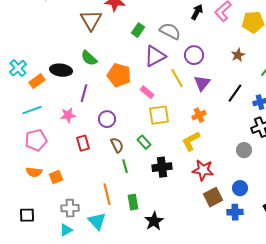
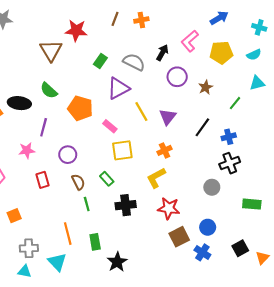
black arrow: (197, 12) -> (162, 53), moved
purple circle: (194, 55) -> (177, 77), moved
blue cross: (235, 212) -> (202, 252), turned 35
cyan triangle: (66, 230) -> (25, 271), turned 40

